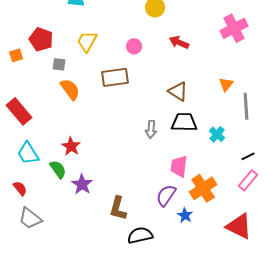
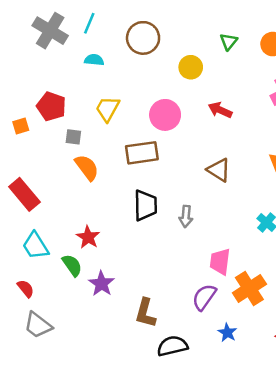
pink circle: (134, 46) -> (165, 115), size x1.6
black trapezoid: (184, 122) -> (145, 205), moved, turned 88
blue star: (185, 215) -> (227, 333), moved

